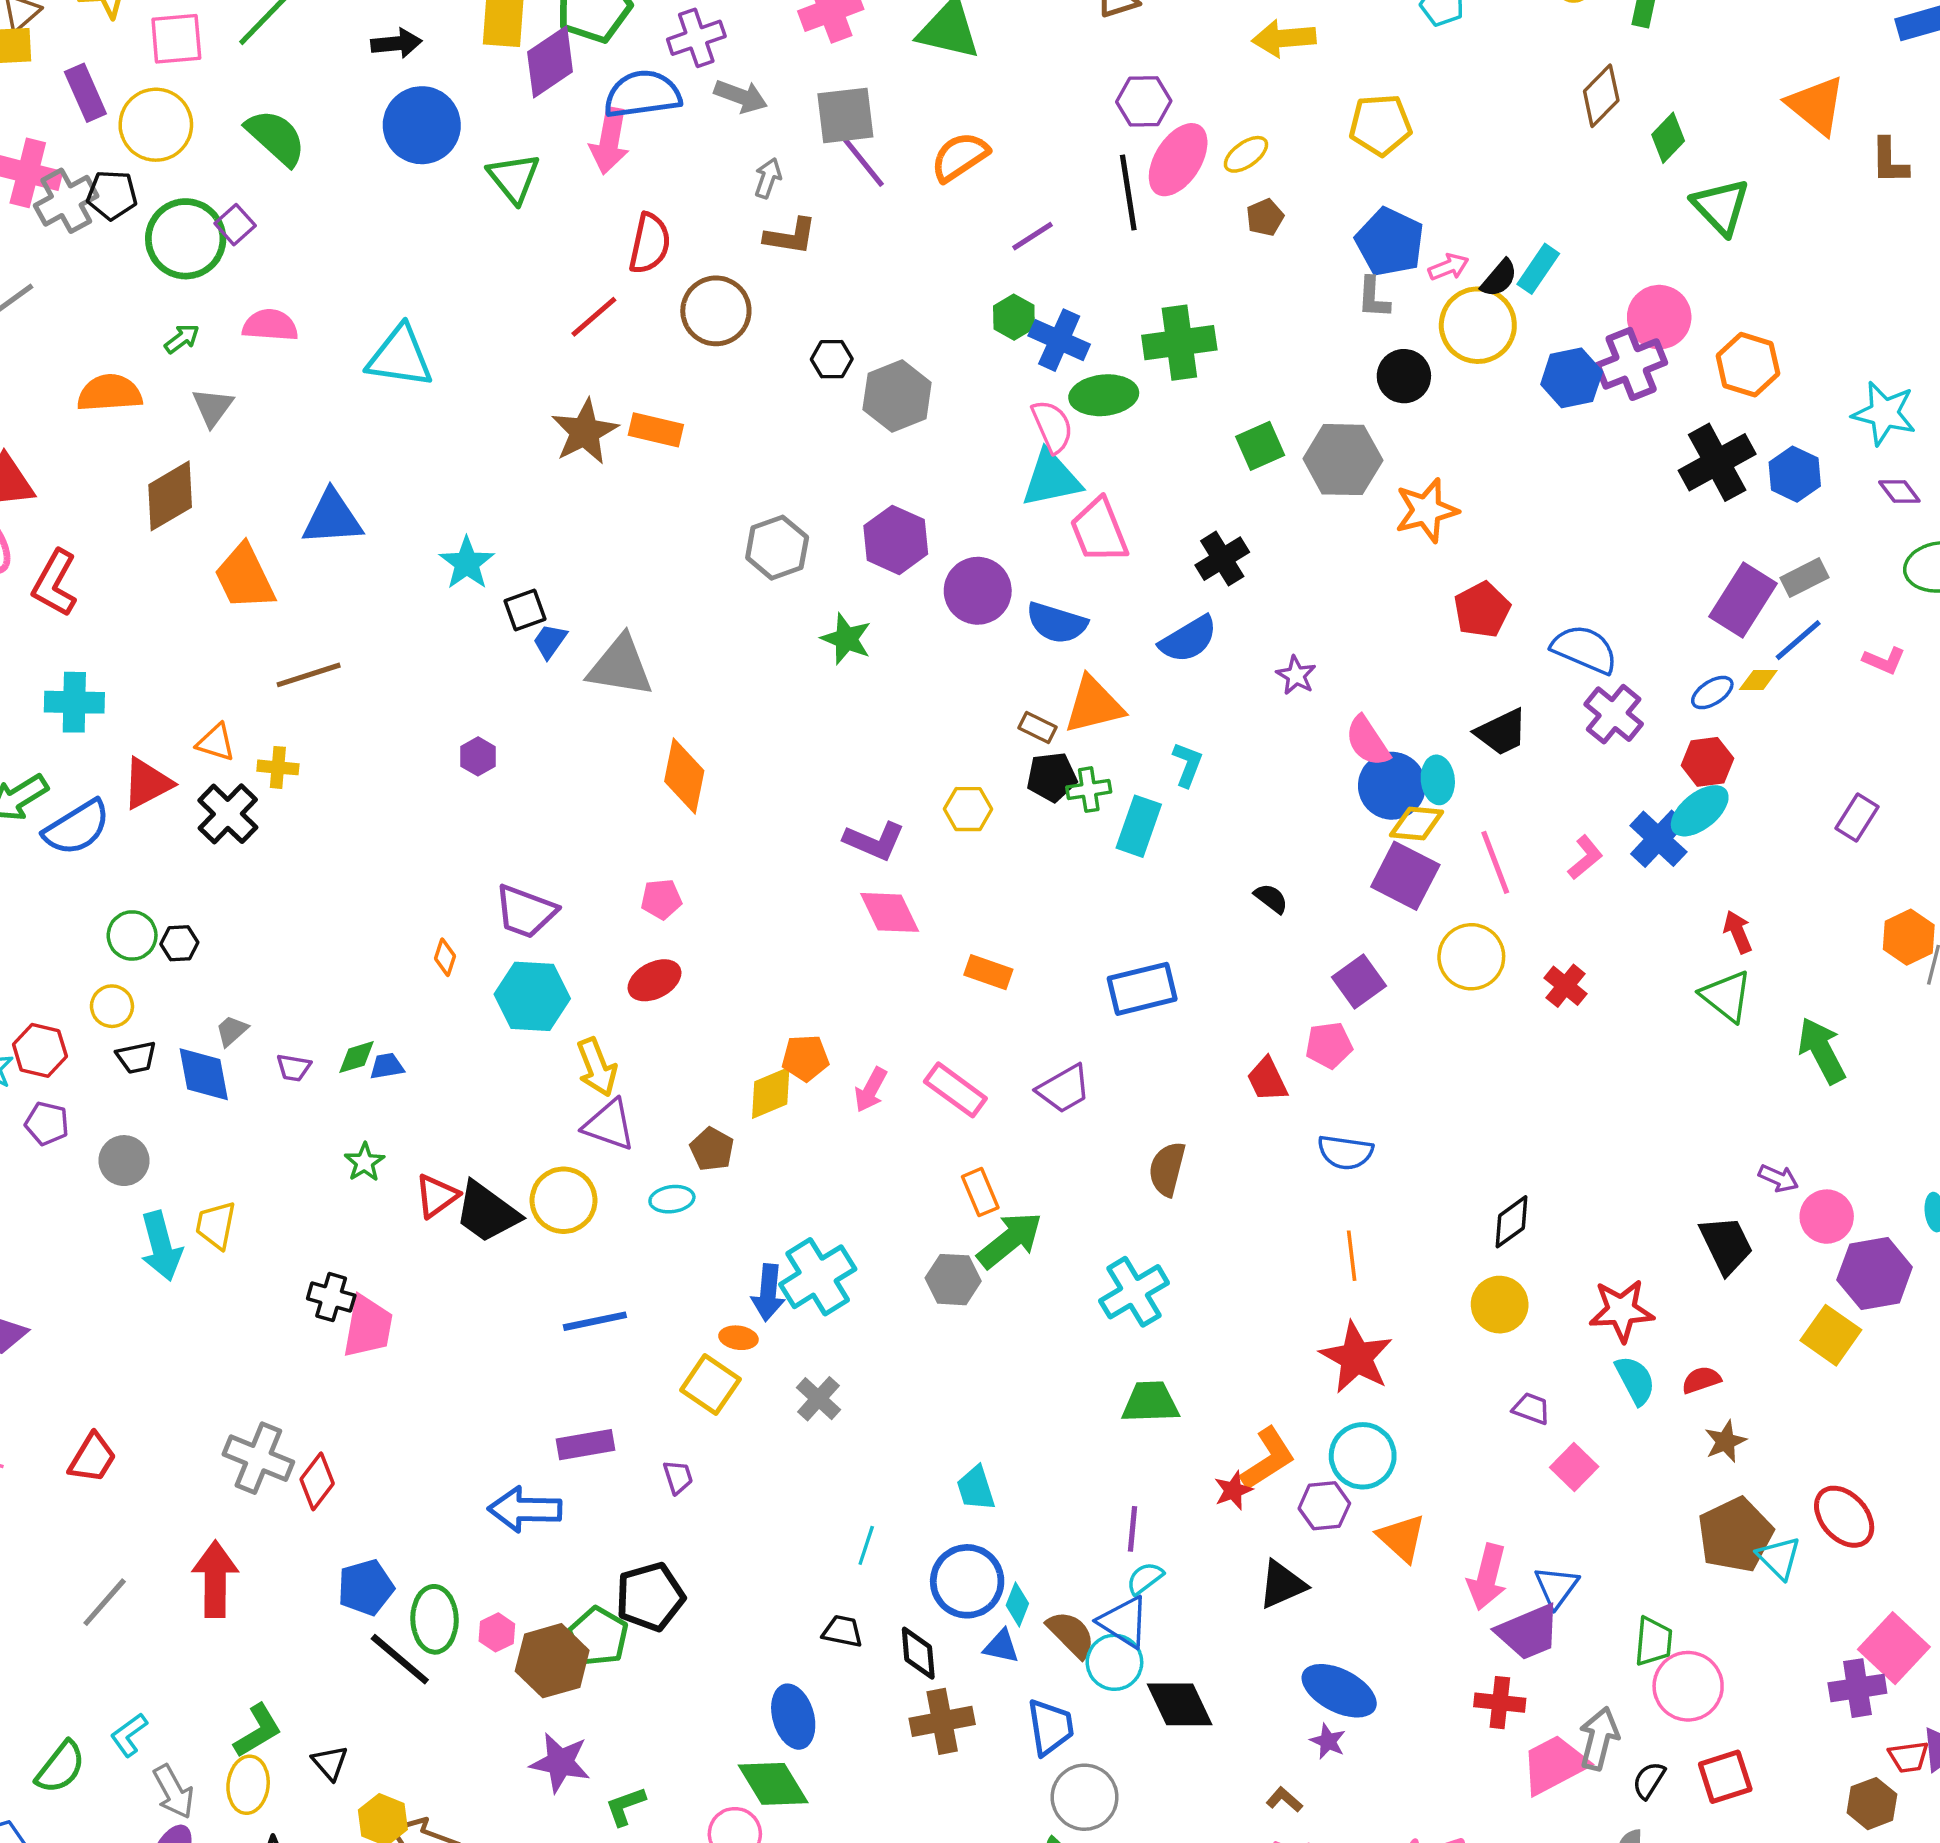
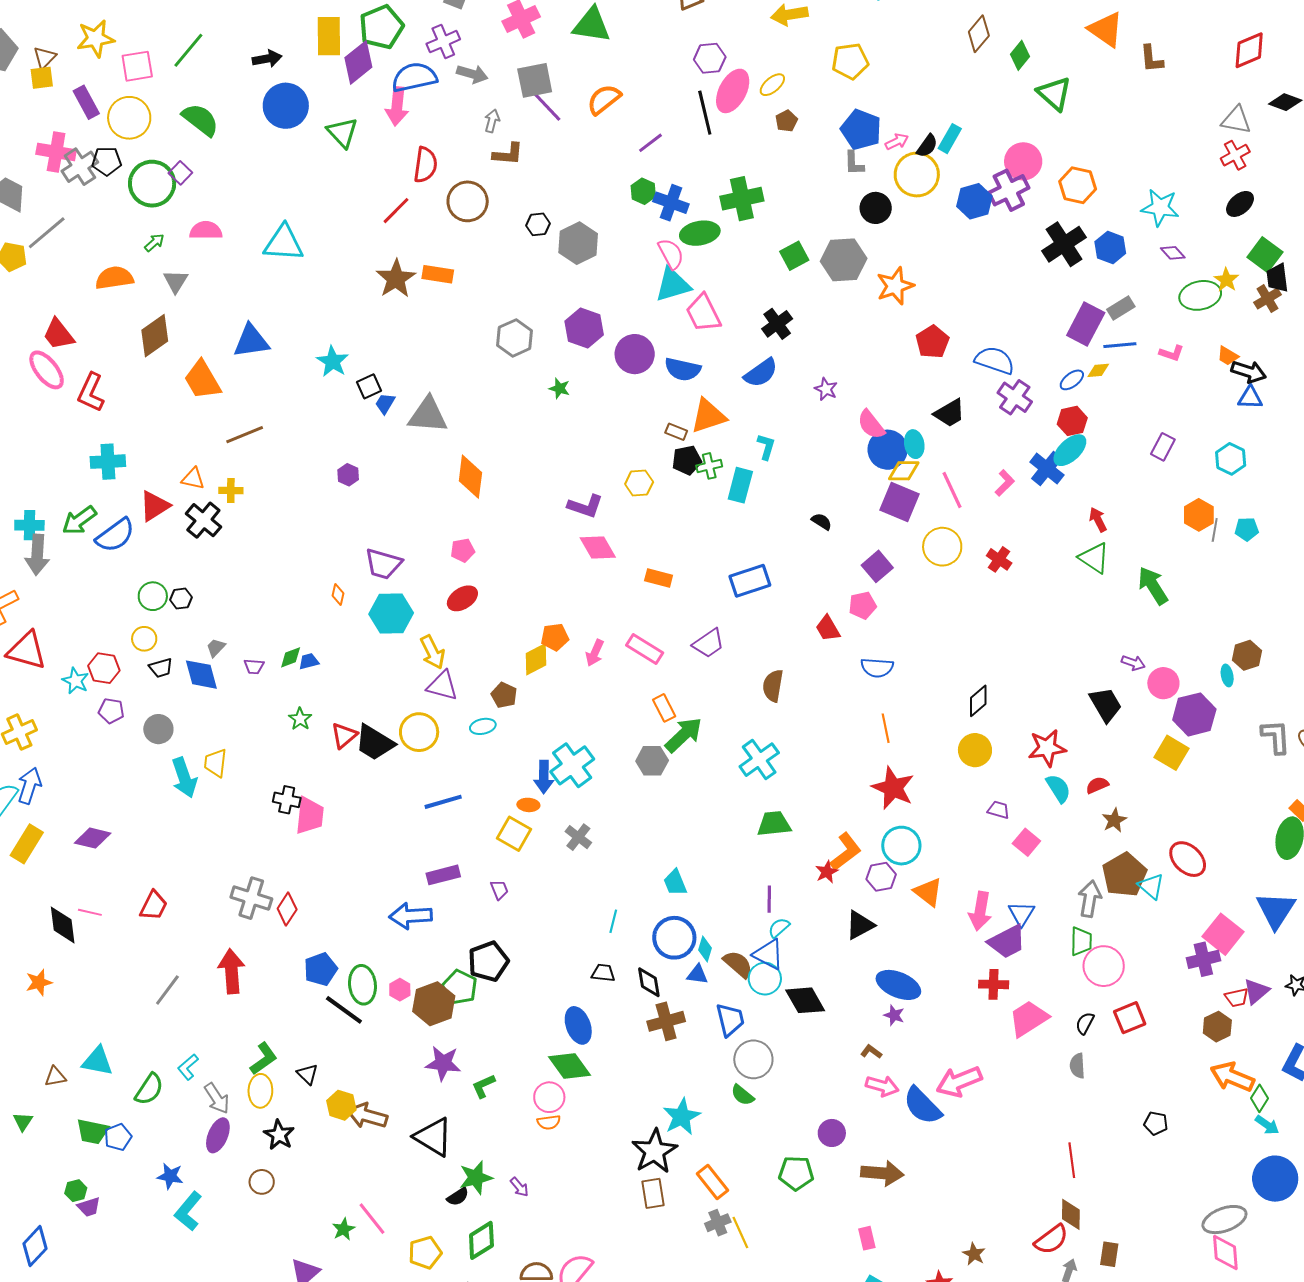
green star: (846, 639) -> (559, 388), size x0.7
blue line: (1798, 640) -> (1120, 345), turned 40
gray arrow: (1599, 1739) -> (1090, 899), moved

